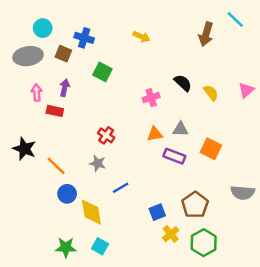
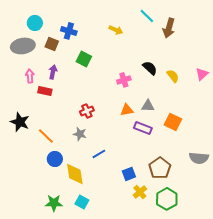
cyan line: (235, 20) -> (147, 16), moved
red cross: (106, 135) -> (87, 111), turned 32

